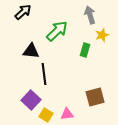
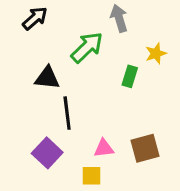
gray arrow: (90, 15) -> (119, 18), moved
pink triangle: (67, 114) -> (104, 148), moved
yellow square: (46, 115) -> (92, 176), moved, turned -32

